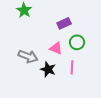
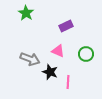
green circle: (77, 42) -> (86, 54), moved
pink line: (72, 67) -> (68, 82), moved

